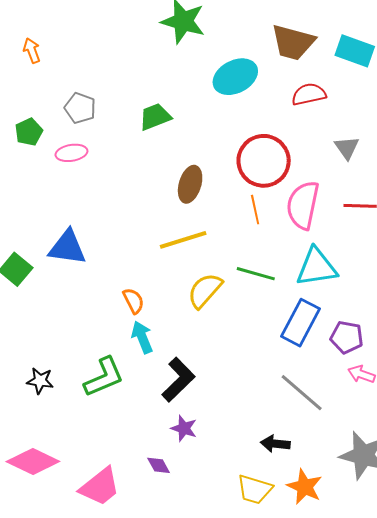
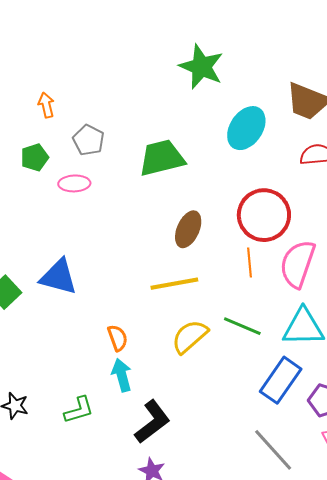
orange arrow: (32, 50) -> (46, 105), moved
cyan ellipse: (235, 77) -> (246, 128), turned -36
green trapezoid: (155, 117) -> (162, 158), size x1.4
green L-shape: (104, 377) -> (79, 410), size x0.7

